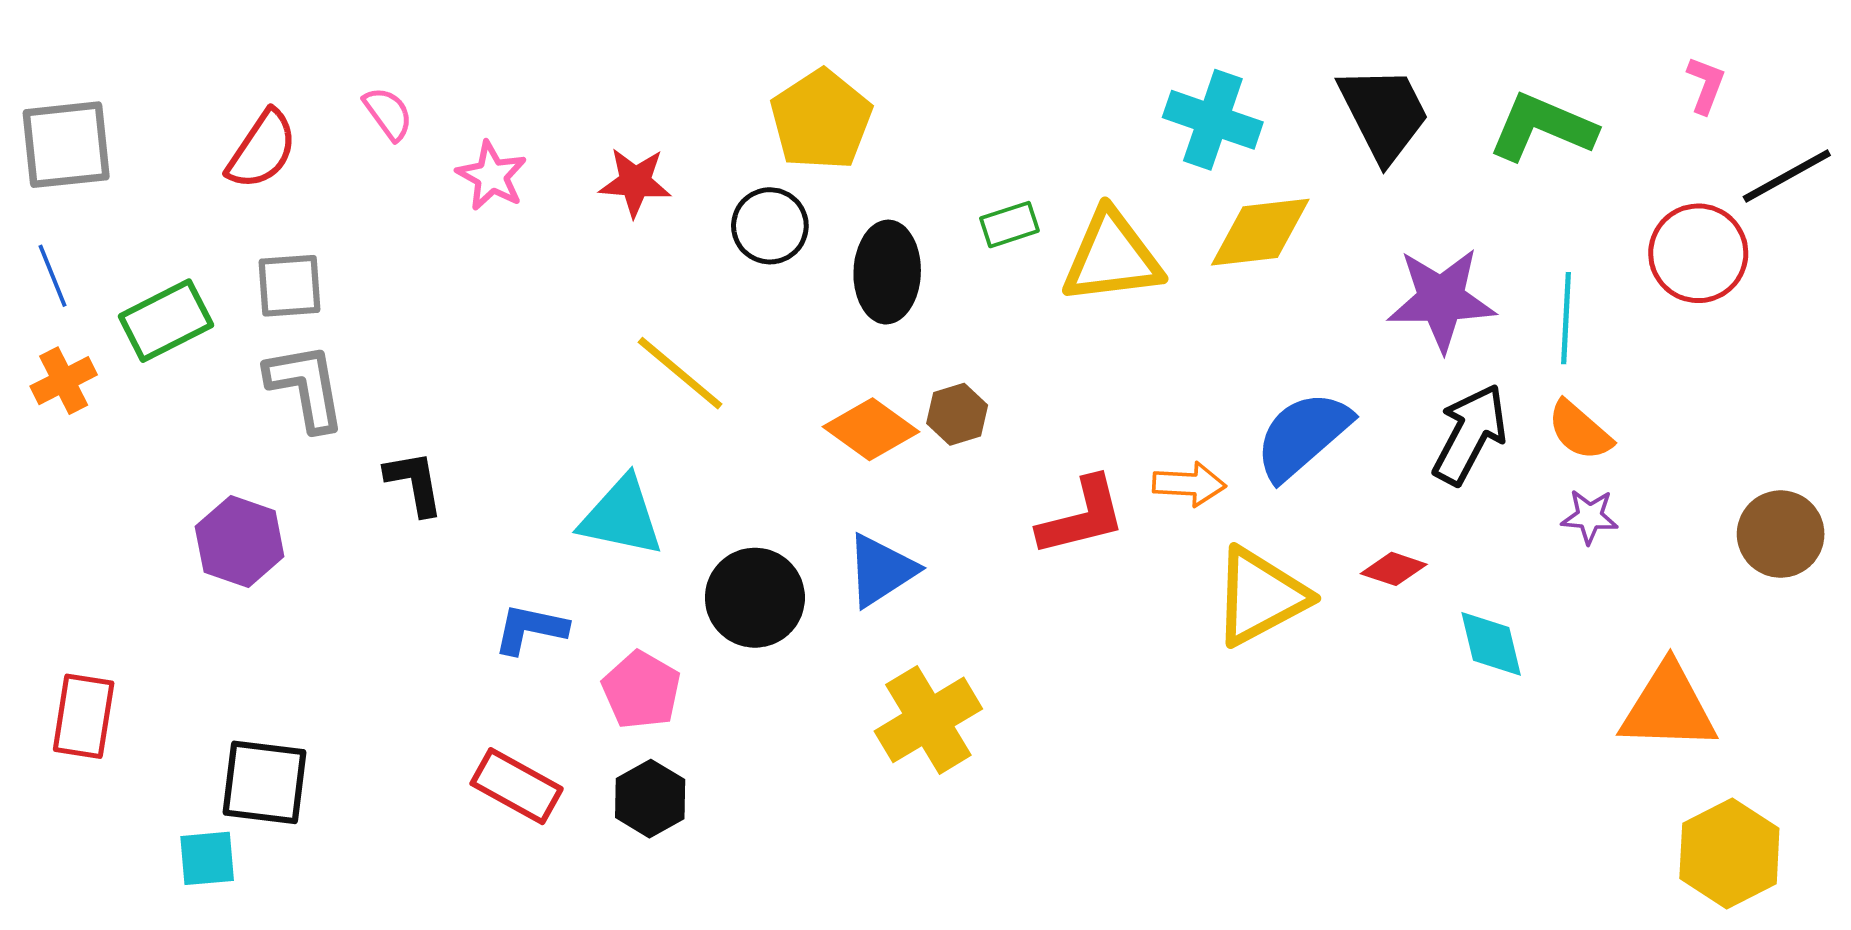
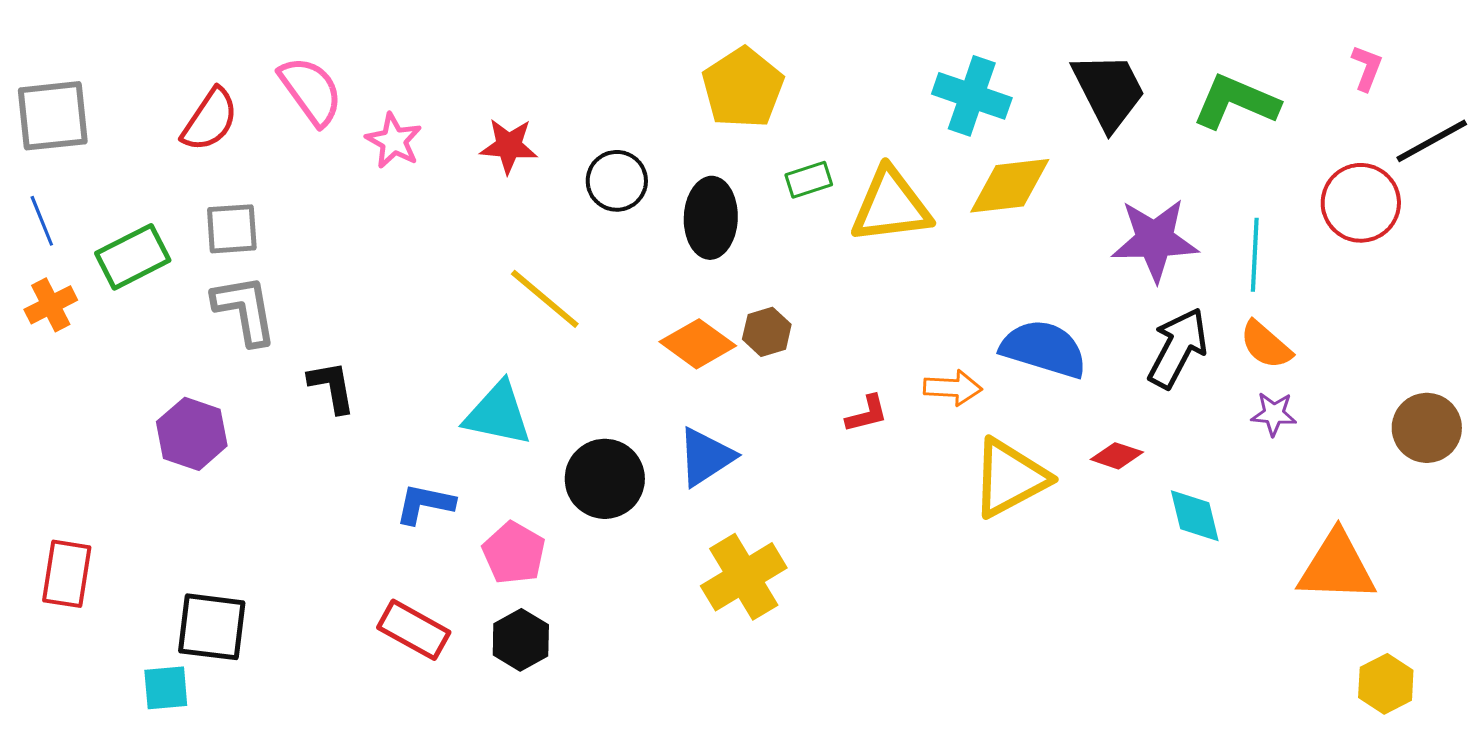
pink semicircle: (388, 114) -> (311, 91), size x1.6
yellow pentagon: (821, 120) -> (743, 88), moved
blue semicircle: (1303, 435) -> (1044, 349), turned 58
red L-shape: (1082, 517) -> (867, 414), size x0.6
yellow hexagon: (1729, 853) -> (1386, 684), size x0.7

